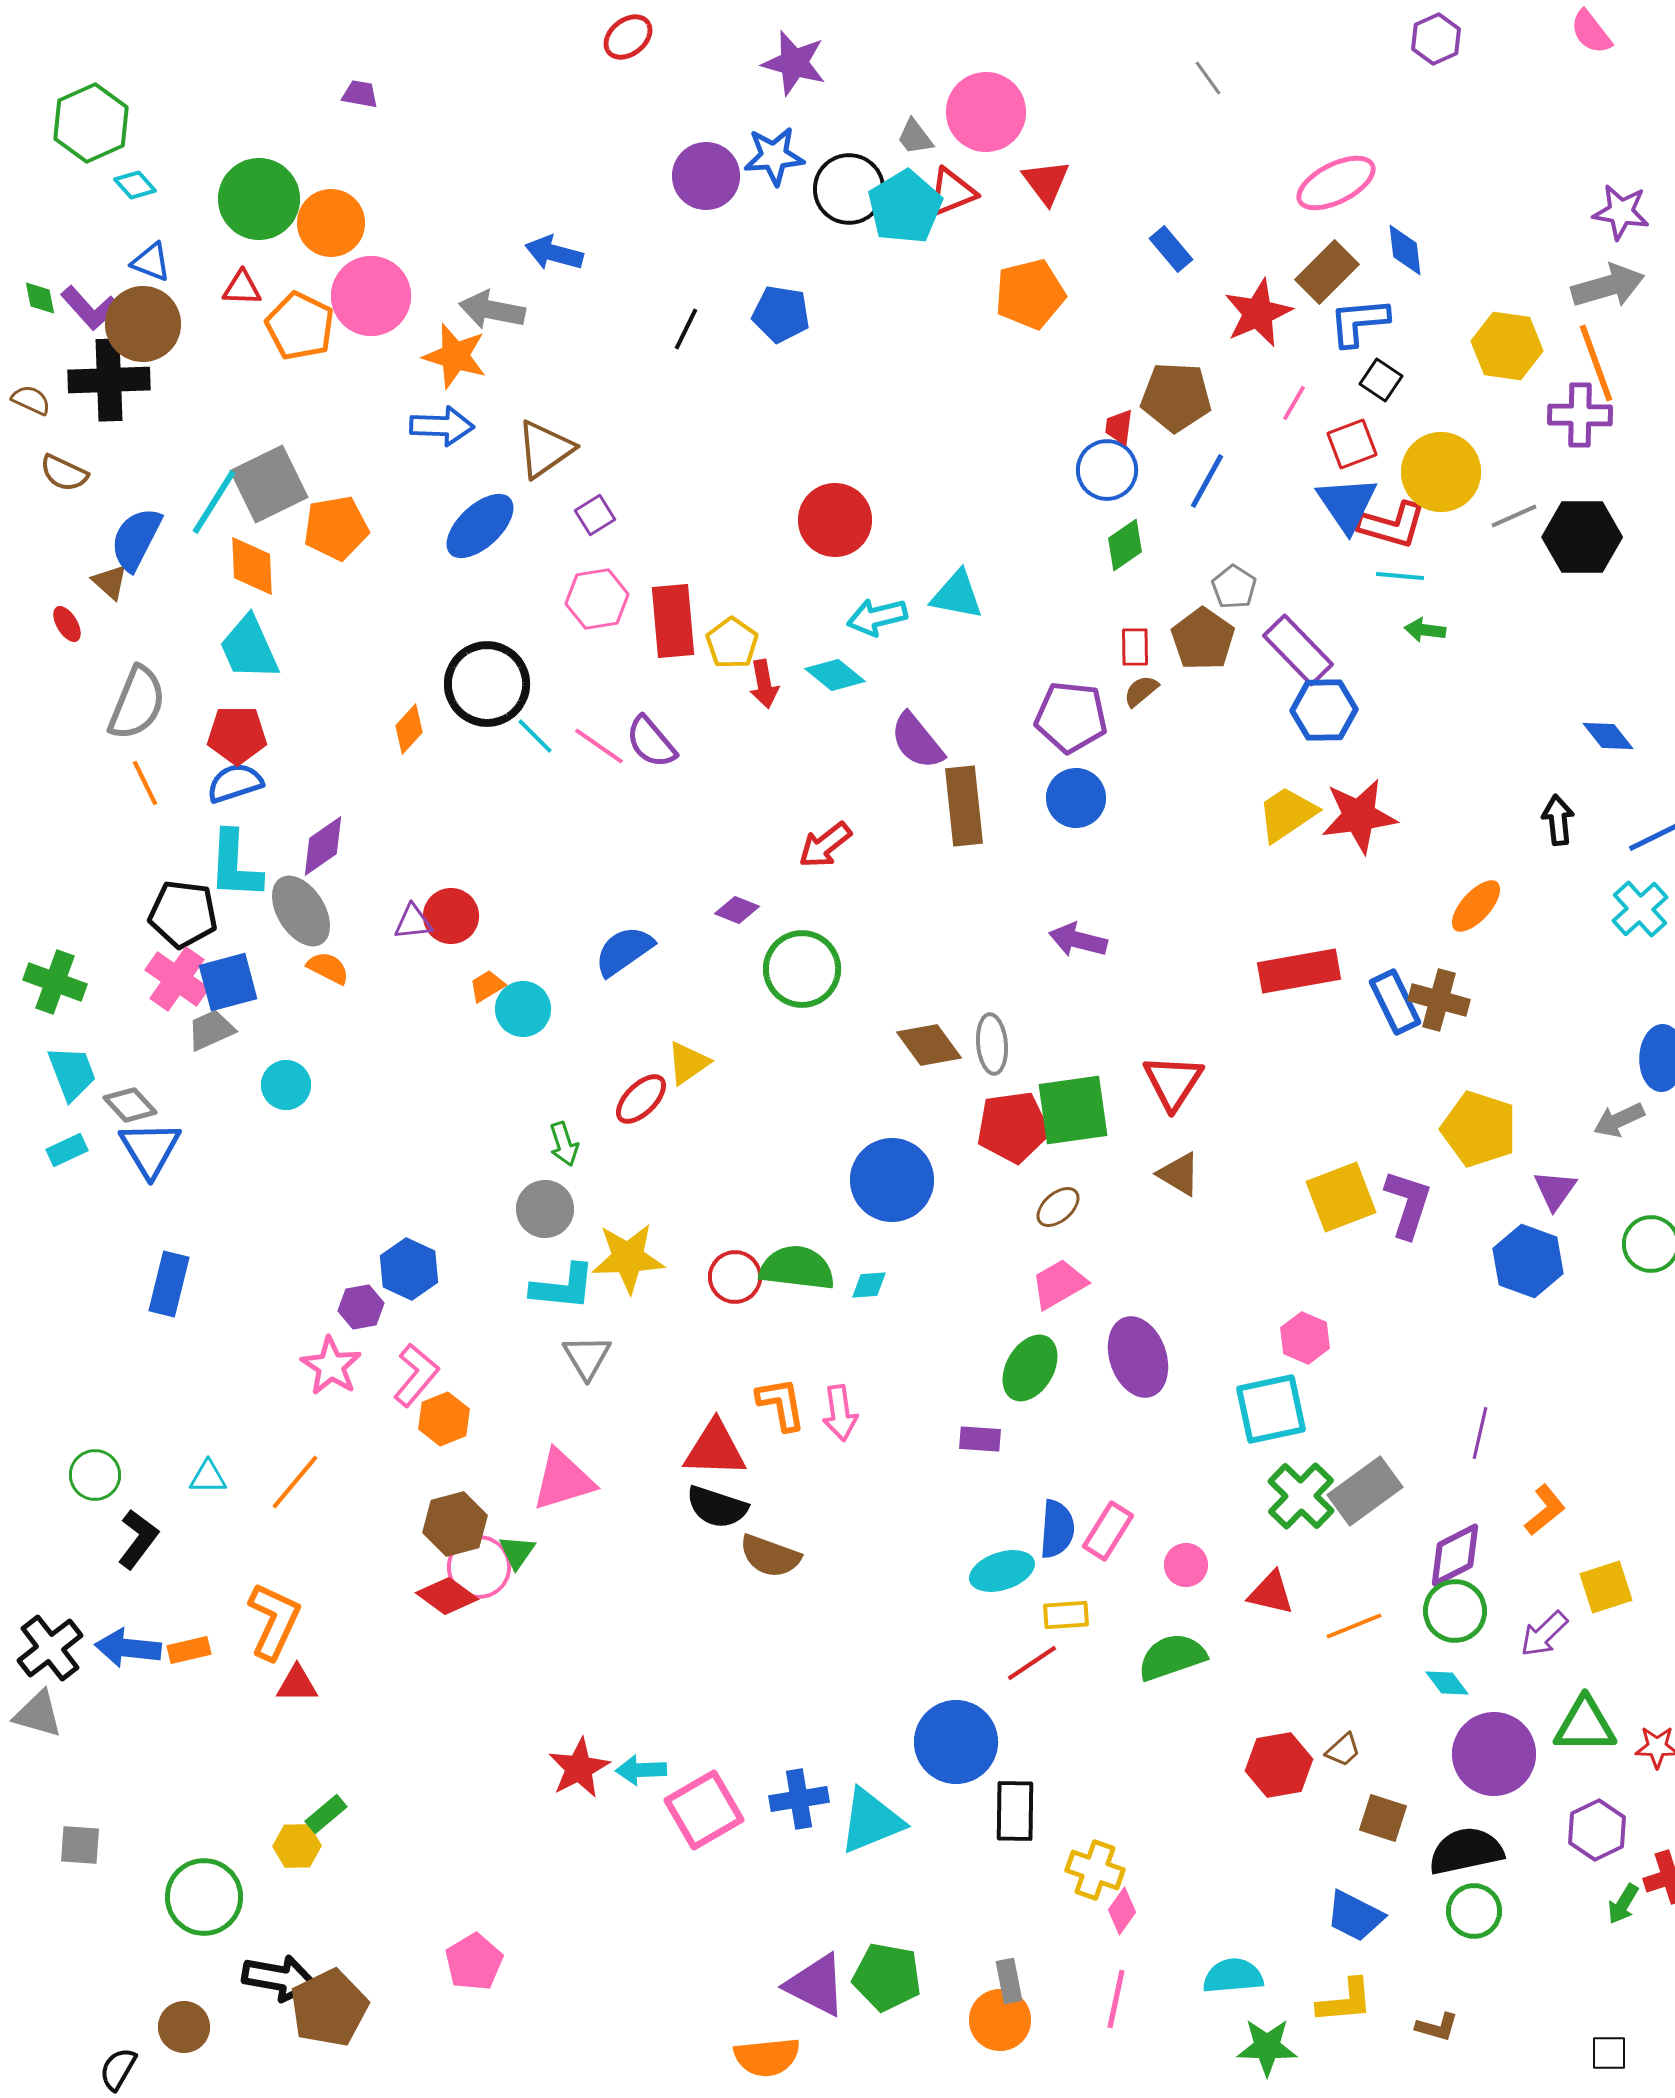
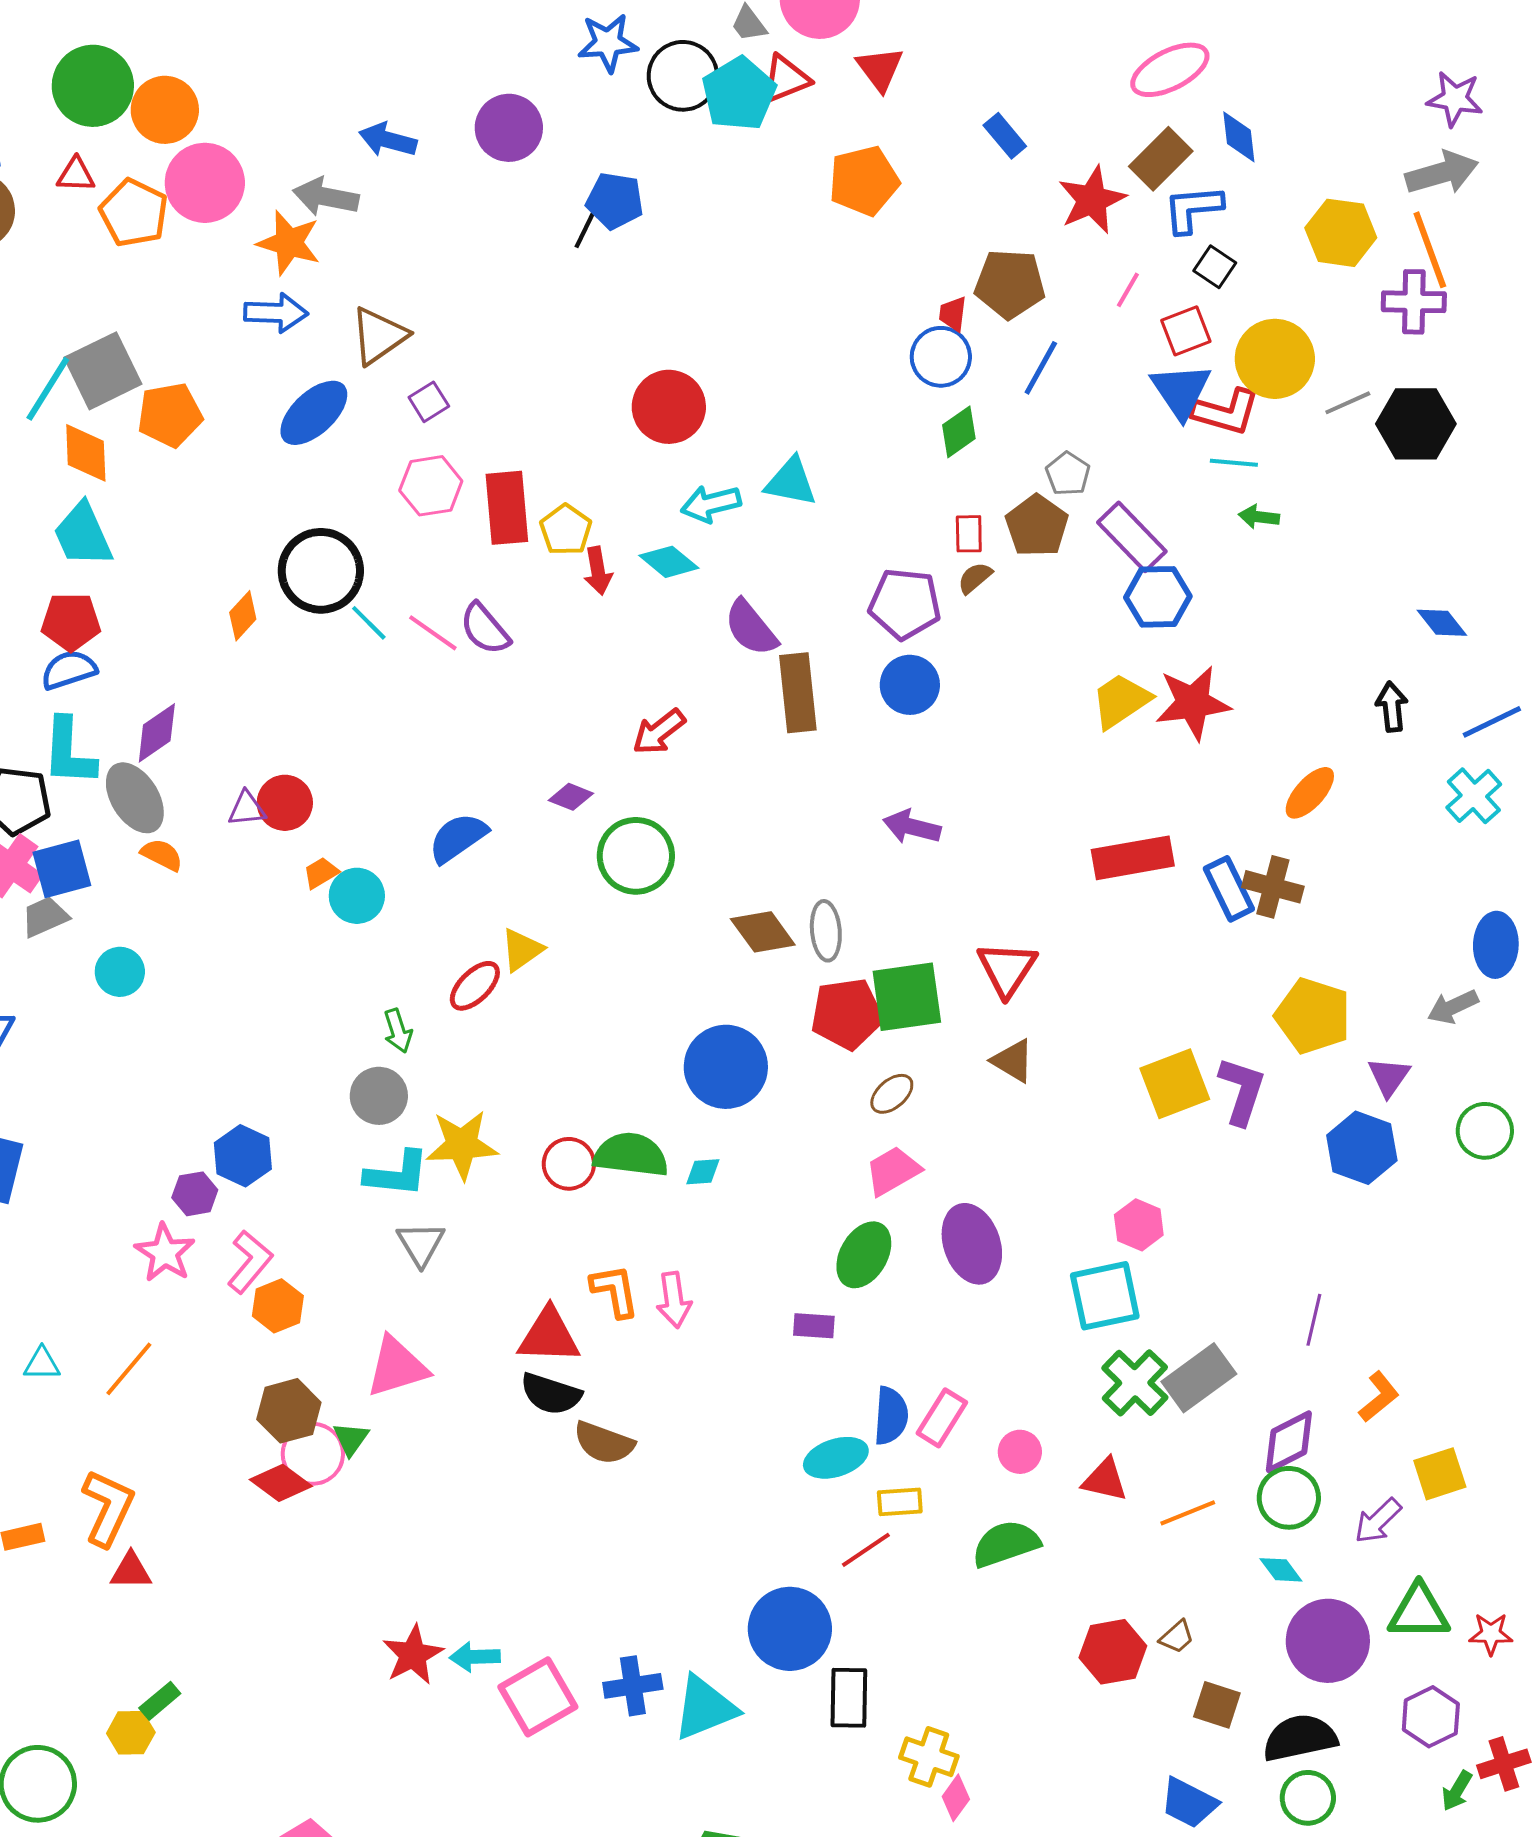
purple circle: (706, 176) -> (509, 128), moved
black line: (686, 329) -> (586, 228), moved

